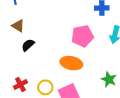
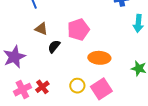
pink pentagon: (82, 36) -> (78, 30), moved
red cross: (20, 85) -> (42, 87), moved

